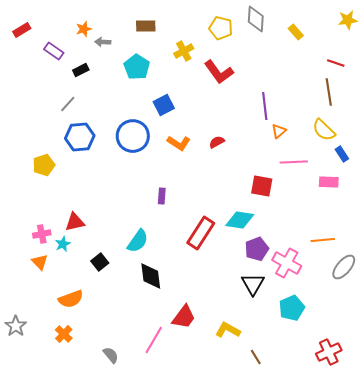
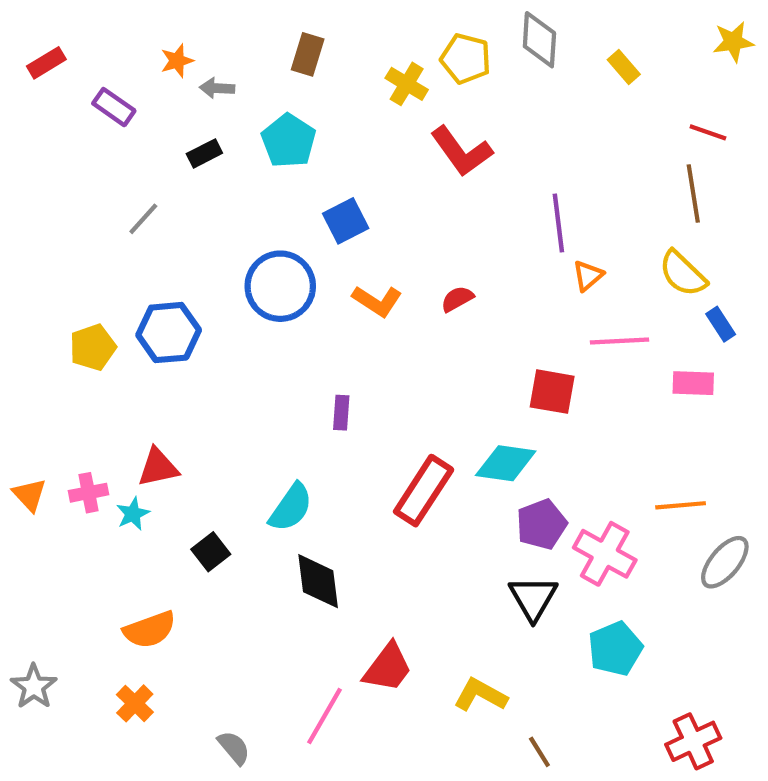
brown rectangle: (146, 26) -> (308, 54), turned -72
yellow cross: (184, 51) -> (407, 84), moved, turned -30
black rectangle: (81, 70) -> (204, 153), moved
blue hexagon: (80, 137) -> (169, 333), moved
orange triangle: (40, 262) -> (30, 495), moved

